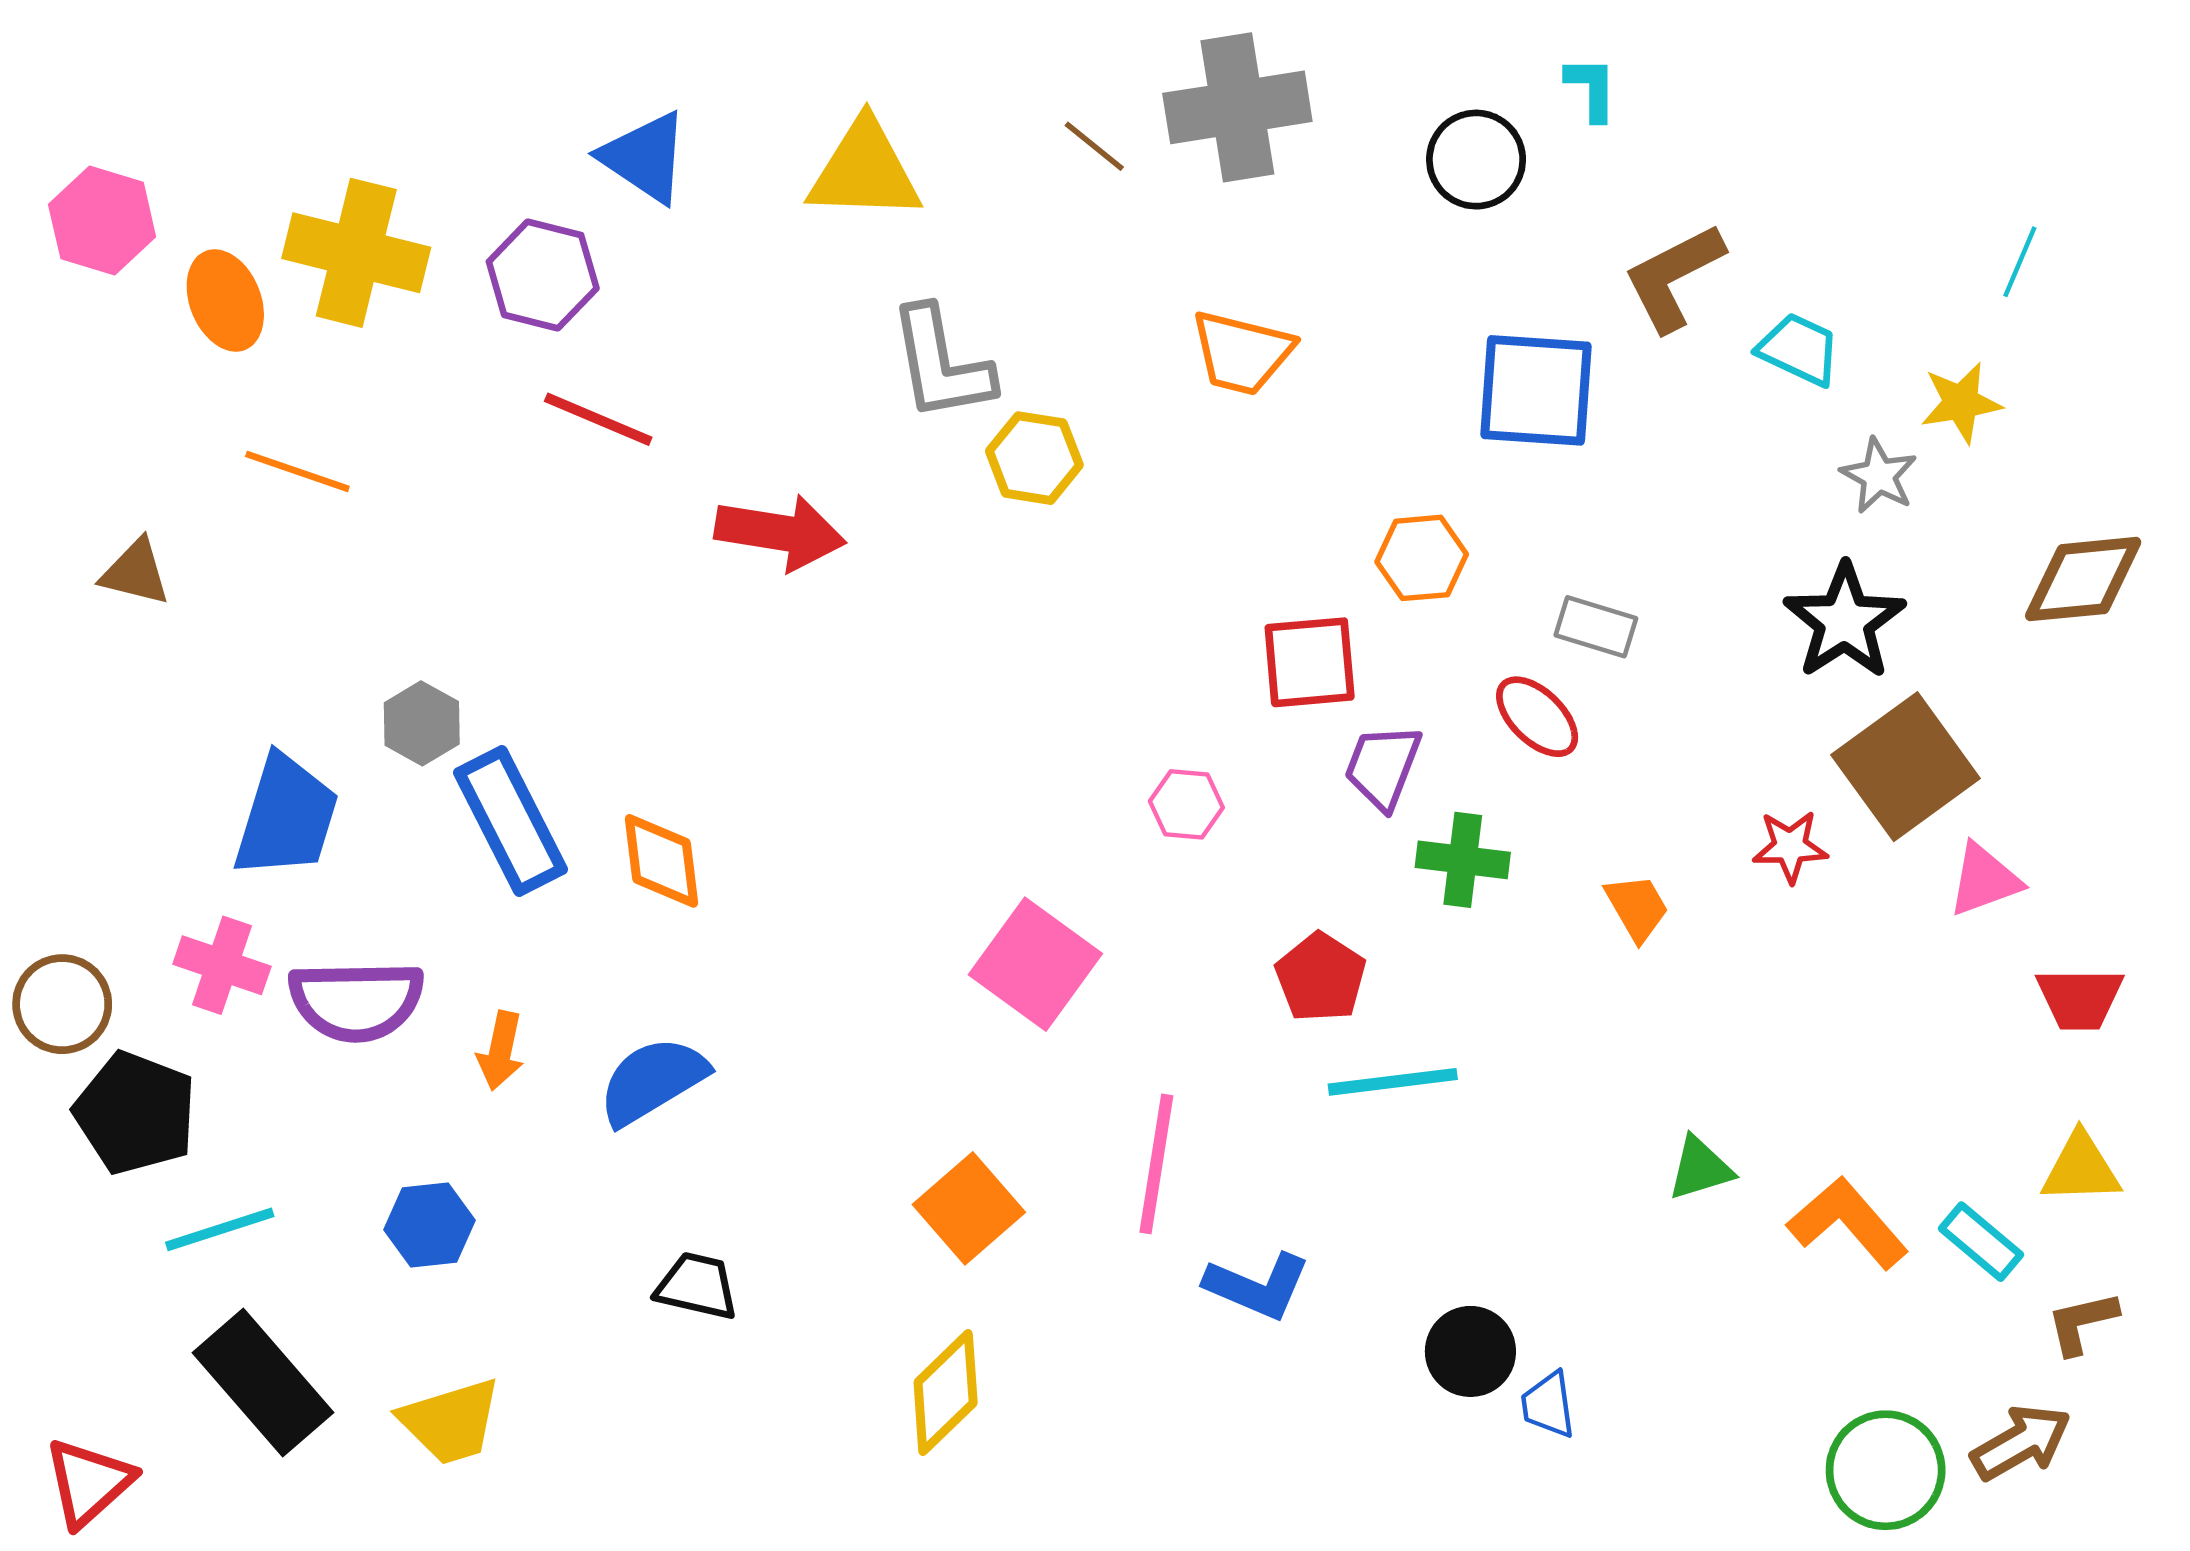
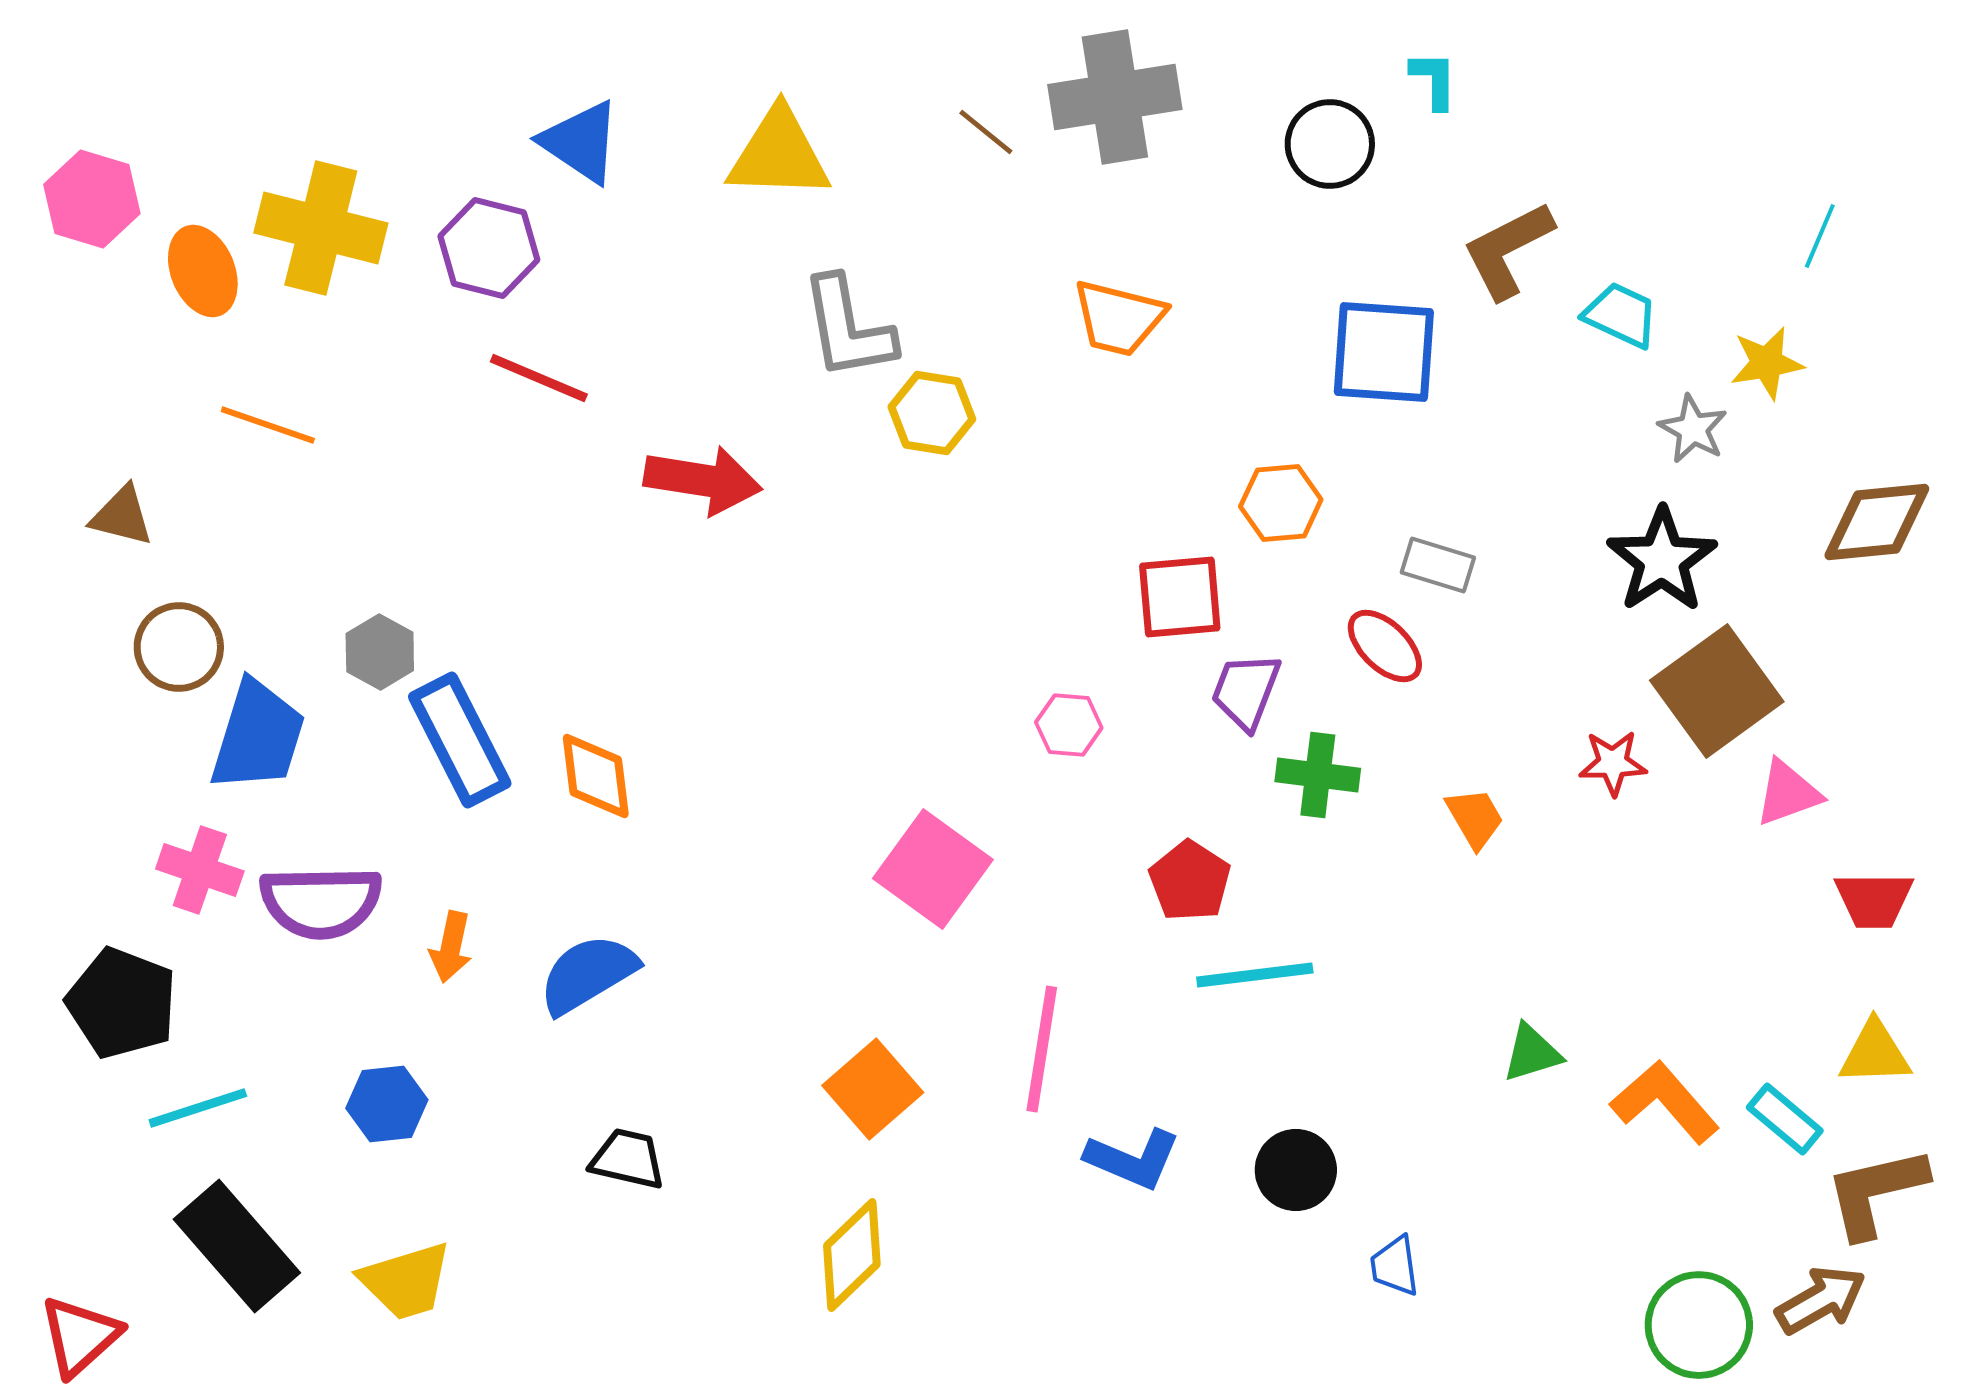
brown circle: (62, 1004) -> (179, 647), moved
brown L-shape: (2082, 1323) -> (1876, 1192), size x1.6
black circle: (1470, 1351) -> (1296, 1170), moved

